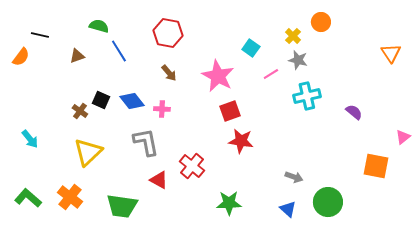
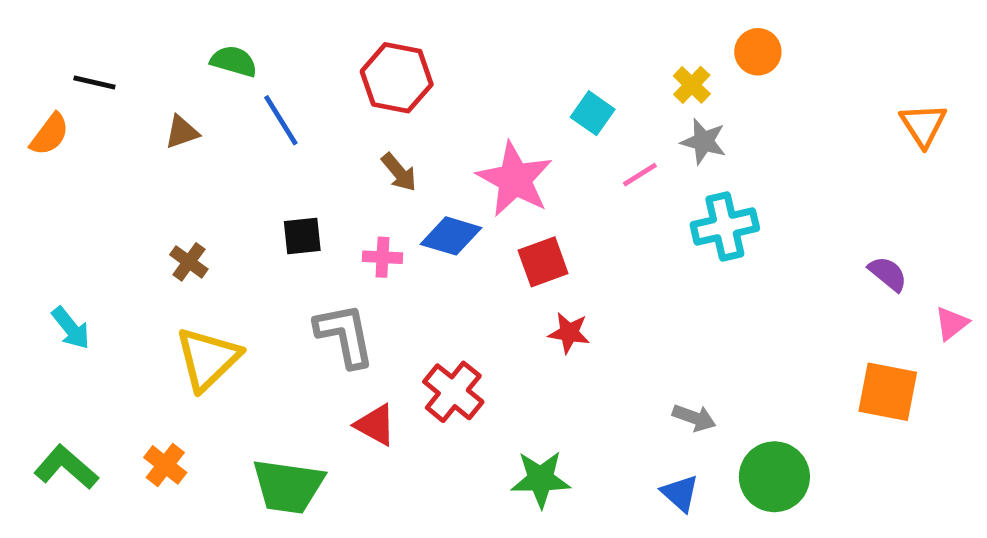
black square: (101, 100) -> (302, 236), moved, turned -30
blue diamond: (132, 101) -> (451, 236), moved, turned -35
purple semicircle: (354, 112) -> (888, 274), moved
red star: (241, 141) -> (569, 333), size x0.7
orange cross: (70, 197) -> (165, 465), size x0.7

